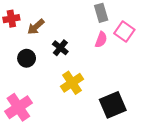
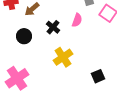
pink semicircle: (101, 40) -> (77, 20), moved
black square: (113, 105) -> (98, 76), size x0.6

